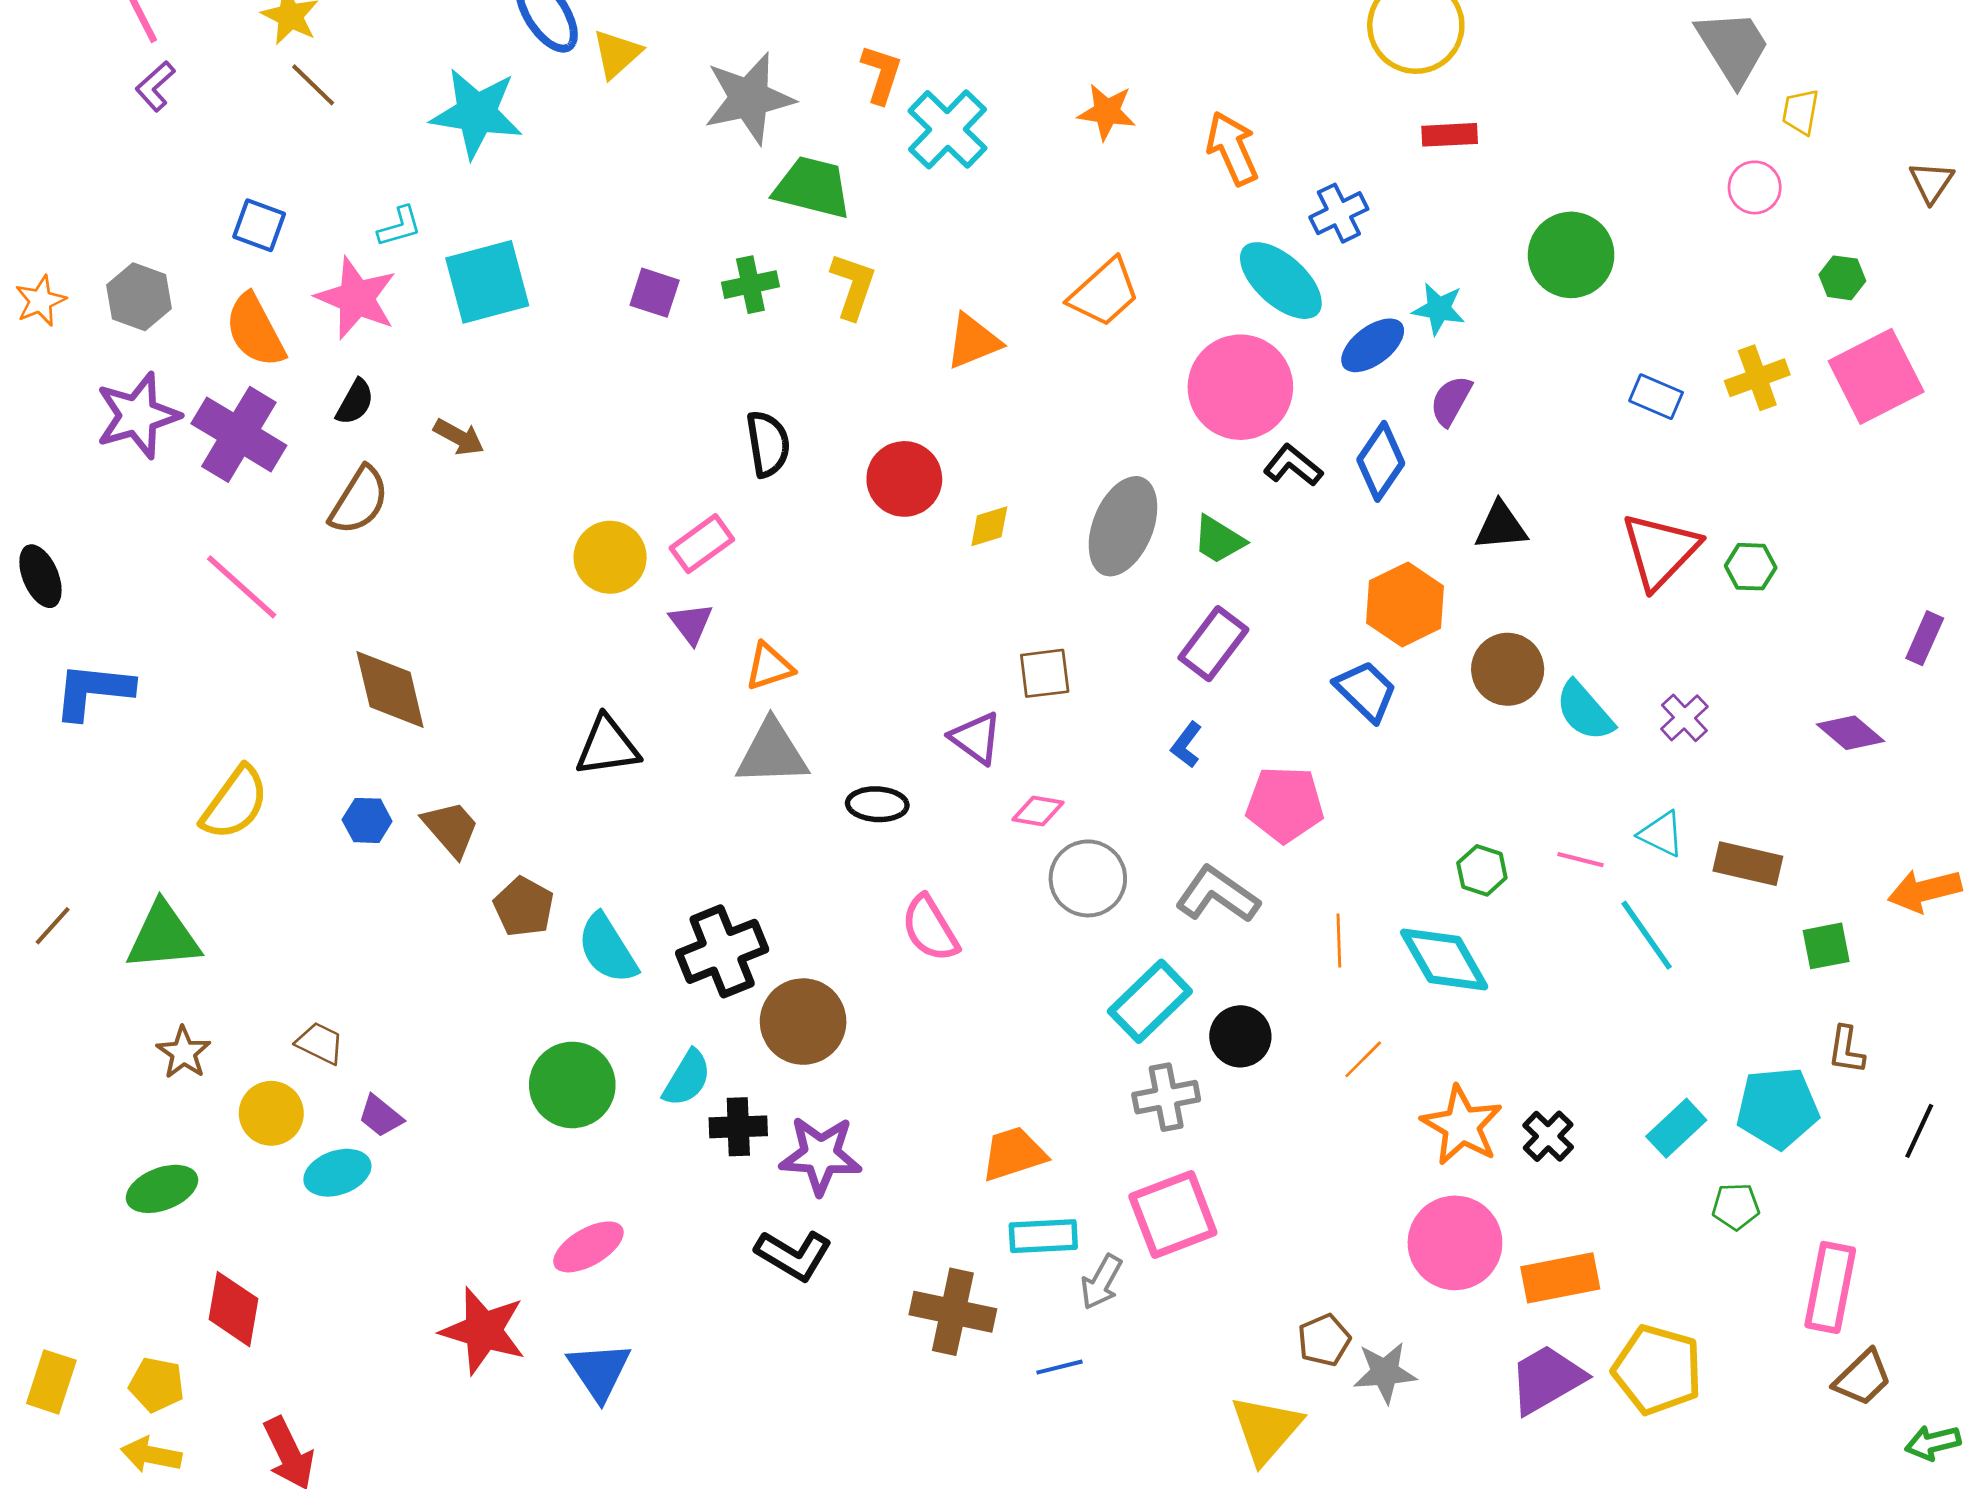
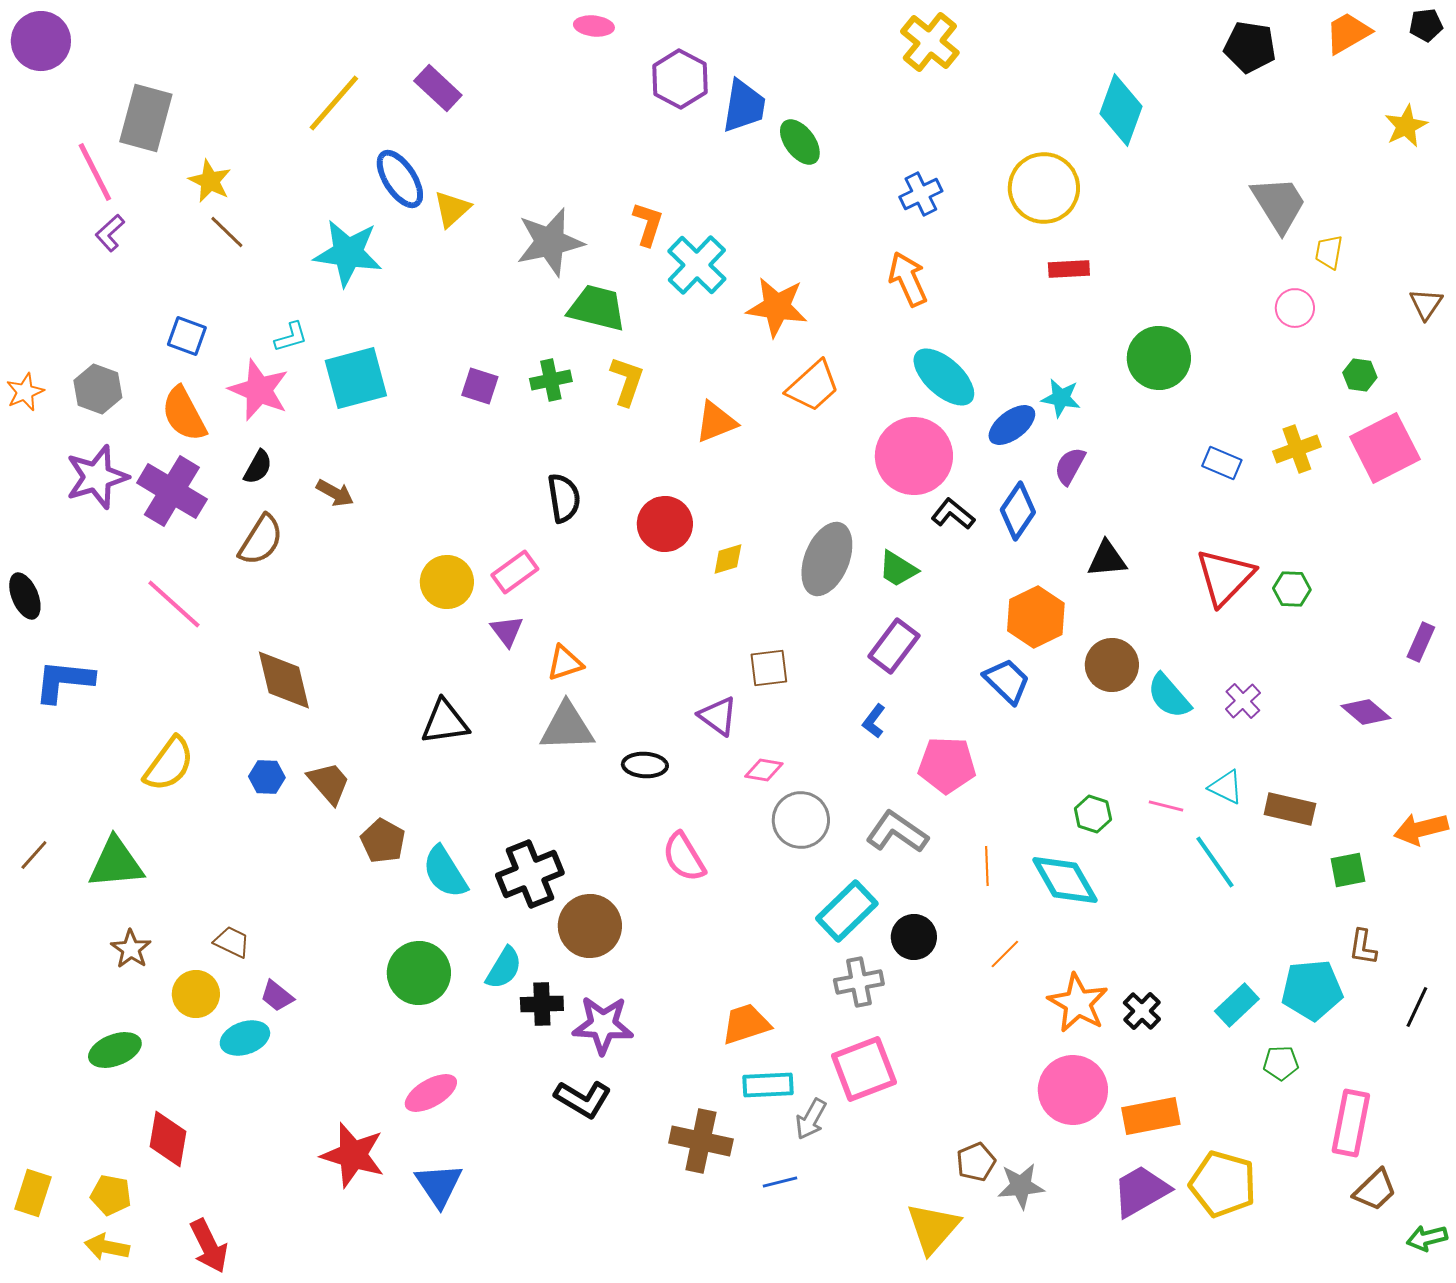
orange star: (1107, 112) -> (777, 307), moved, size x1.4
blue cross: (1339, 213) -> (921, 194), moved

